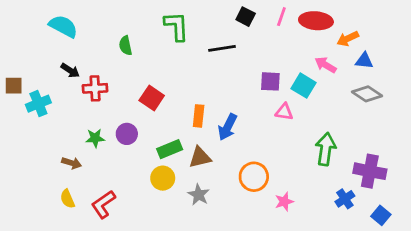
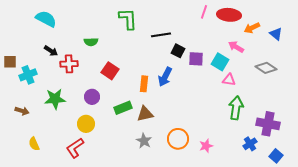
black square: (246, 17) -> (178, 51), moved
green semicircle: (125, 46) -> (91, 42), moved, turned -80
blue triangle: (364, 61) -> (276, 34), moved, turned 32
pink triangle: (284, 112) -> (229, 80), moved
blue arrow: (228, 127) -> (165, 77), moved
green star: (95, 138) -> (55, 99), moved, size x1.5
brown arrow: (72, 163) -> (22, 111), moved
orange circle: (254, 177) -> (178, 139), moved
yellow circle: (163, 178) -> (86, 124), moved
yellow semicircle: (67, 199) -> (34, 144), moved

